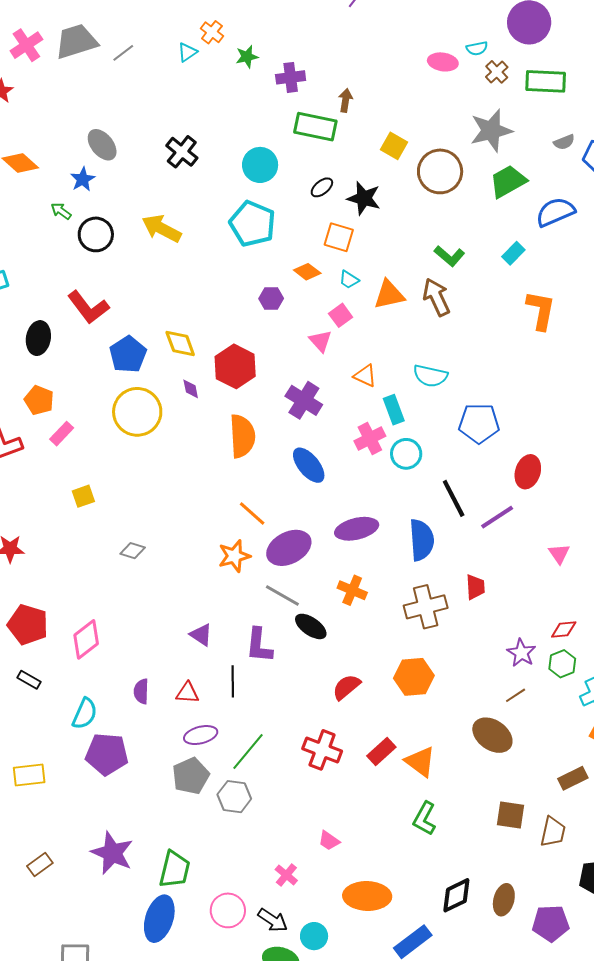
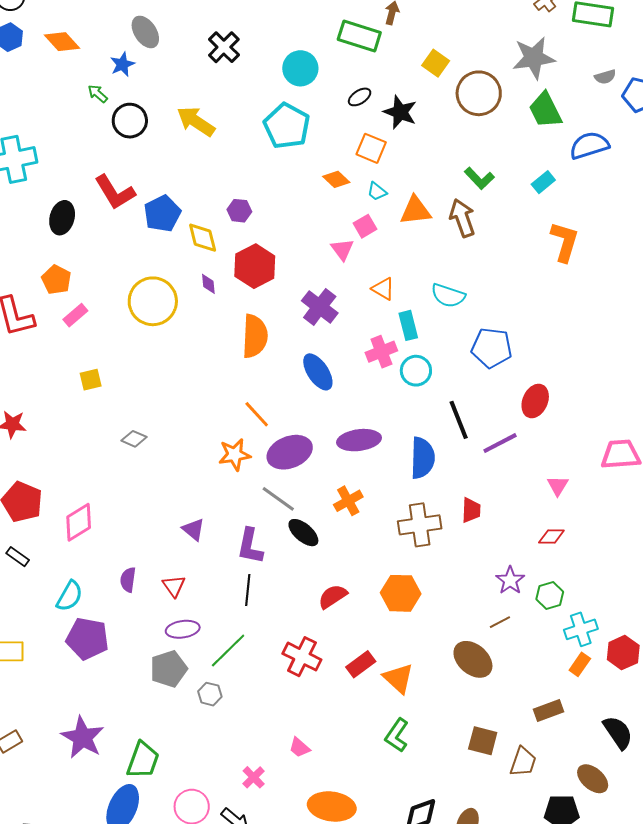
green trapezoid: (508, 181) -> (545, 110), turned -93
purple hexagon: (271, 299) -> (239, 211), moved
blue pentagon: (128, 354) -> (162, 214), moved
orange cross: (352, 590) -> (348, 501), turned 32
red diamond: (564, 630) -> (551, 537), moved
black line: (233, 681) -> (248, 590), moved
red triangle: (187, 693) -> (174, 586), turned 45
gray hexagon: (234, 797) -> (210, 694), size x0.7

